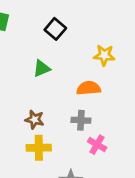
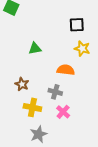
black square: (55, 29) -> (77, 25), moved, turned 35
yellow cross: (39, 148) -> (32, 107), moved

